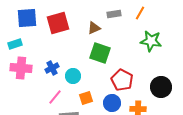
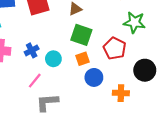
red pentagon: (122, 80) -> (115, 48), moved
orange square: (86, 98) -> (82, 59), moved
blue circle: (112, 103) -> (94, 77), moved

